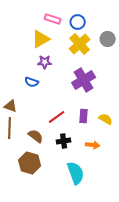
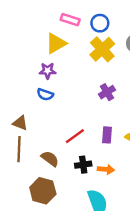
purple star: (45, 62) -> (48, 71), moved
purple cross: (84, 80) -> (107, 92), size x0.6
orange arrow: (93, 145) -> (106, 169), moved

